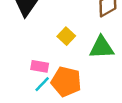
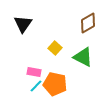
green triangle: (102, 47) -> (83, 57), turned 30

